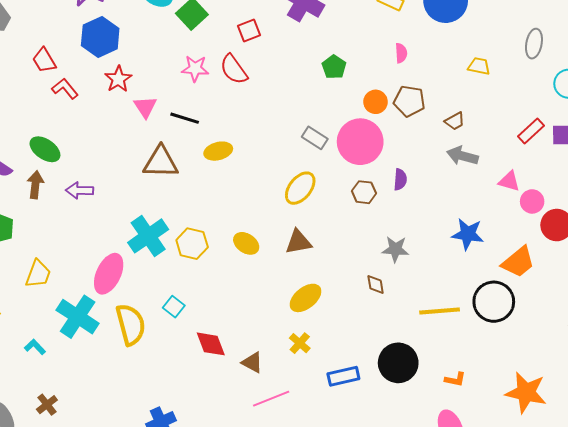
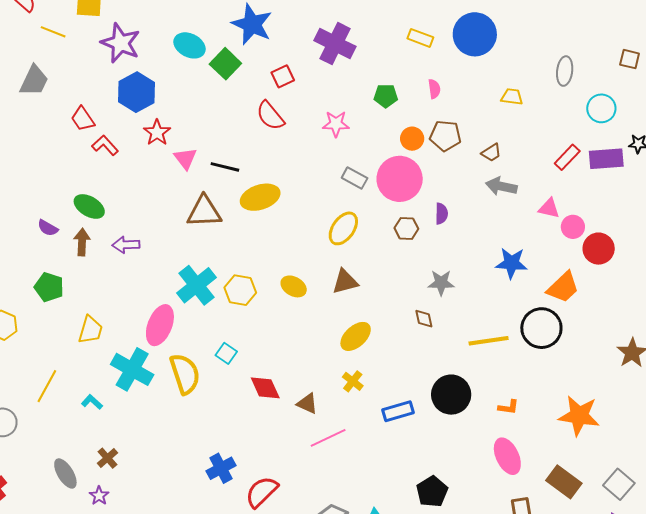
green pentagon: (334, 67) -> (386, 96), moved, turned -30
pink star: (195, 69) -> (336, 124), moved
yellow ellipse: (218, 151) -> (260, 197), size x1.4

